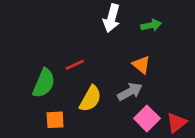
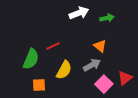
white arrow: (112, 18) -> (79, 13), turned -126
red triangle: (177, 123) -> (125, 78), moved

